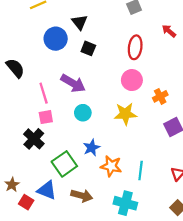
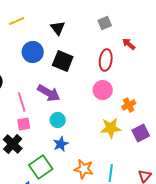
black triangle: (80, 22) -> (58, 28), moved
red arrow: (169, 31) -> (129, 44), moved
black square: (88, 48) -> (63, 61), size x1.5
yellow star: (125, 114) -> (111, 128), moved
blue star: (92, 148) -> (61, 144), moved

